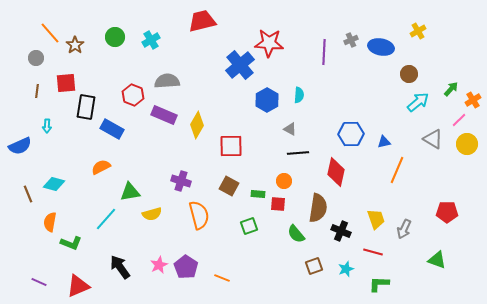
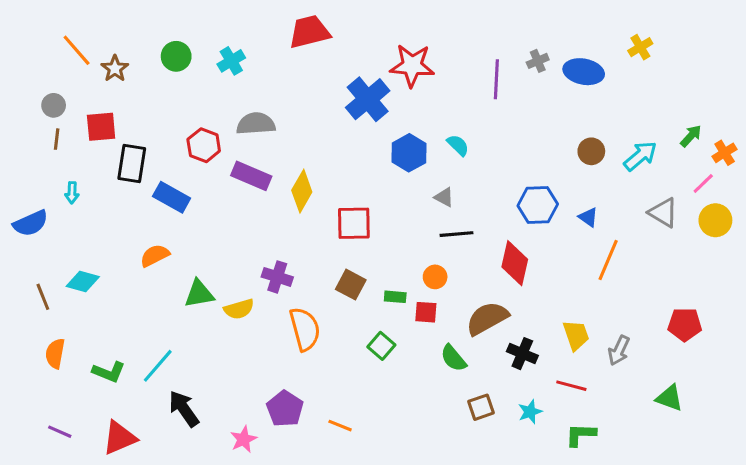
gray circle: (36, 58) -> (54, 105), moved
brown circle: (409, 74) -> (591, 151), moved
cyan semicircle: (299, 95) -> (458, 145), turned -49
blue triangle: (384, 142) -> (588, 217), turned 48
brown semicircle: (318, 208) -> (487, 318), turned -128
yellow semicircle: (152, 214) -> (239, 309), moved
cyan line: (106, 219) -> (158, 366), moved
orange semicircle: (50, 222) -> (55, 354), moved
green square: (249, 226) -> (381, 346), turned -30
pink star: (159, 265) -> (244, 439), moved

